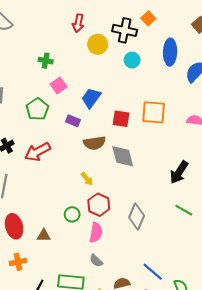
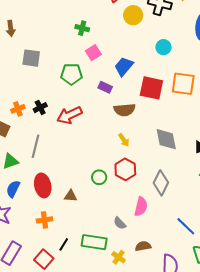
cyan circle: (132, 60) -> (163, 47), moved
green pentagon: (37, 109) -> (71, 74), turned 30
red square: (121, 119) -> (151, 88), size x1.4
gray diamond: (123, 156) -> (166, 139), moved
yellow arrow: (87, 179) -> (124, 140), moved
pink semicircle: (96, 233) -> (141, 207), moved
blue line: (153, 272) -> (186, 226), moved

